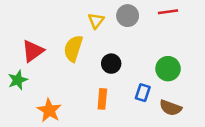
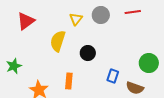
red triangle: (33, 51) -> (26, 21), moved
green circle: (168, 69) -> (149, 63), moved
orange rectangle: (102, 99) -> (69, 81), moved

